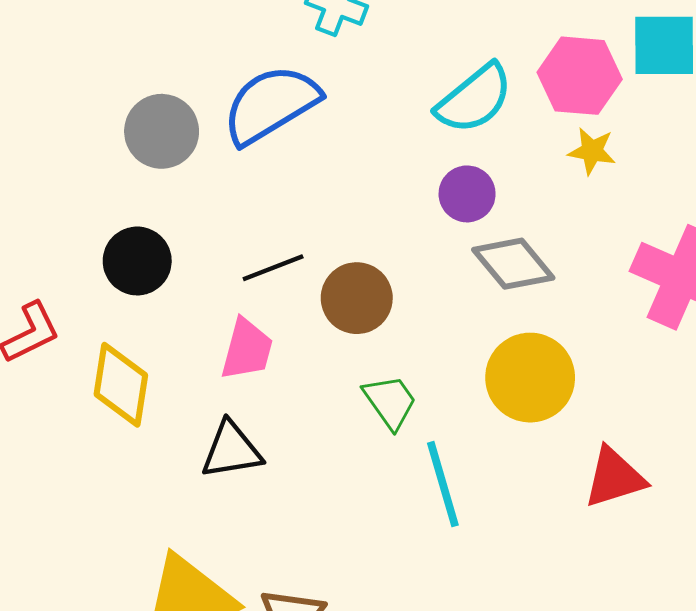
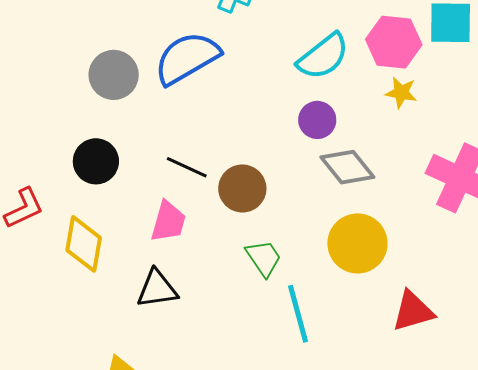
black line: (273, 268) -> (187, 167), turned 45

